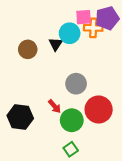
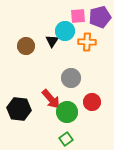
orange cross: (93, 28) -> (87, 42), moved
red arrow: (55, 106) -> (51, 99), size x1.5
red circle: (99, 109) -> (92, 102), size x0.7

